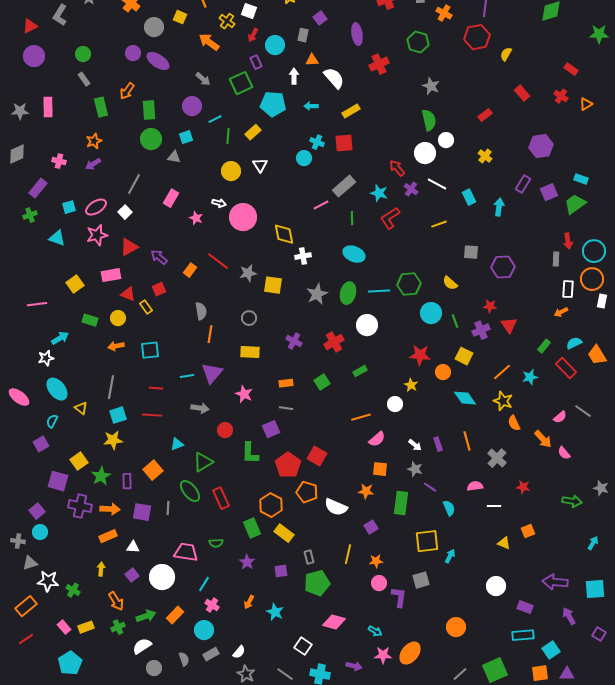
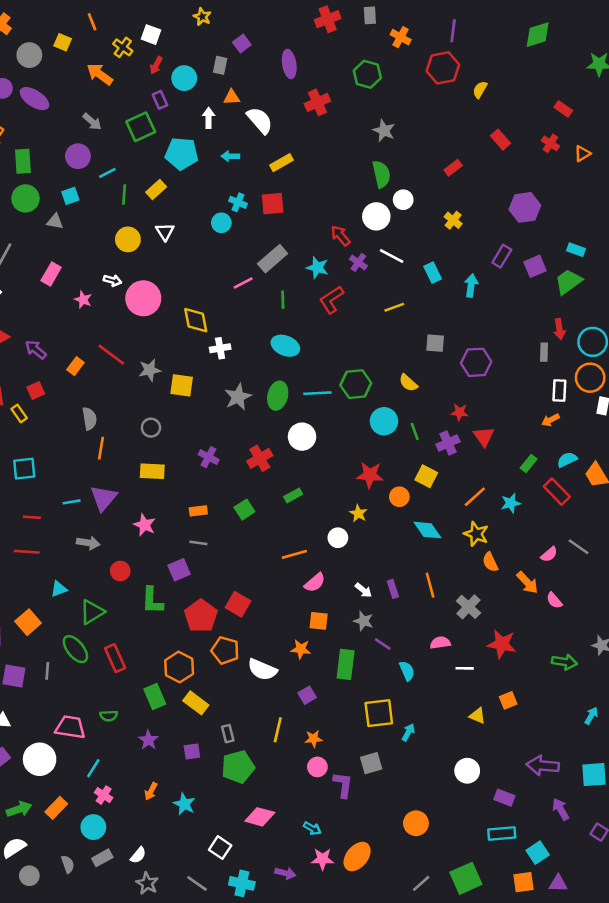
red star: (523, 487) -> (502, 644), size x1.6

